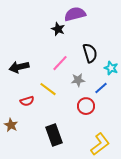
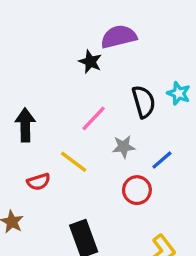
black arrow: (19, 67) -> (25, 125), turned 102
cyan star: (111, 68) -> (179, 93), moved

